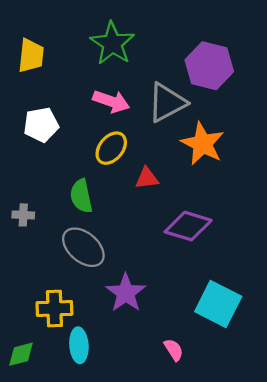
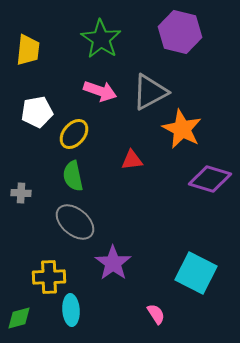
purple hexagon: (209, 66) -> (180, 32), moved
yellow ellipse: (111, 148) -> (74, 134), moved
purple diamond: (188, 226) -> (210, 179), moved

